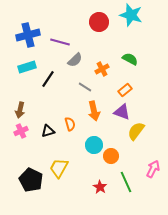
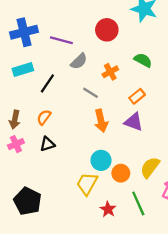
red circle: (99, 22) -> (107, 30), moved
orange semicircle: (70, 124) -> (44, 117), moved, turned -128
yellow semicircle: (136, 131) -> (150, 167), moved
yellow trapezoid: (59, 168) -> (87, 184), moved

